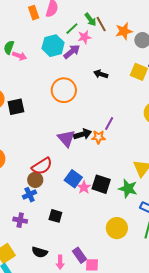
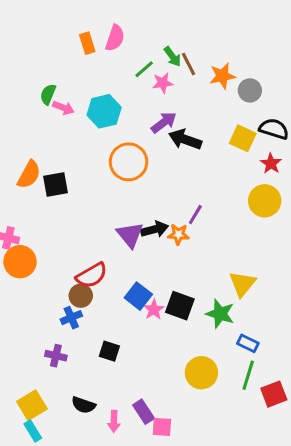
cyan hexagon: (53, 46) -> (104, 111), moved
purple arrow: (72, 52) -> (164, 122), moved
black arrow: (101, 74) -> (185, 139), size x1.5

